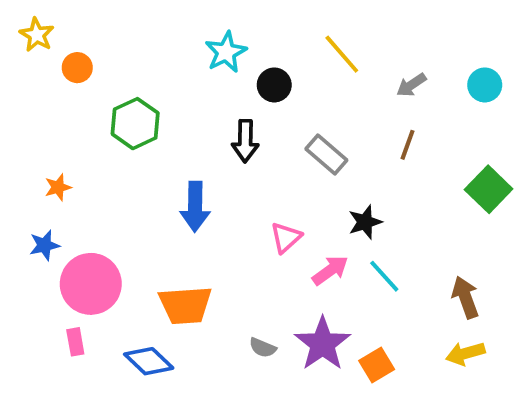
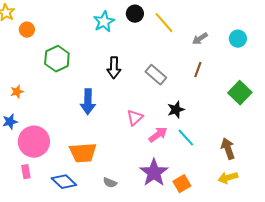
black circle: (274, 85) -> (135, 14), moved
gray semicircle: (263, 348) -> (110, 183), moved

